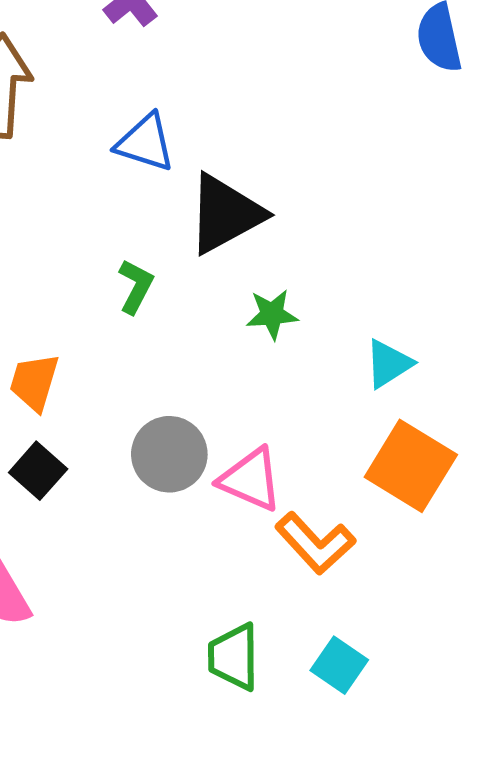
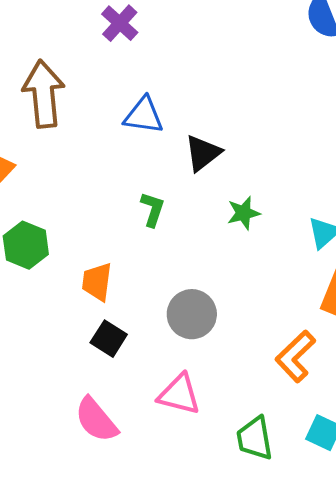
black triangle: (225, 214) -> (203, 153), size x0.7
pink triangle: (251, 480) -> (179, 394), moved
orange L-shape: (315, 543) -> (295, 356), turned 98

